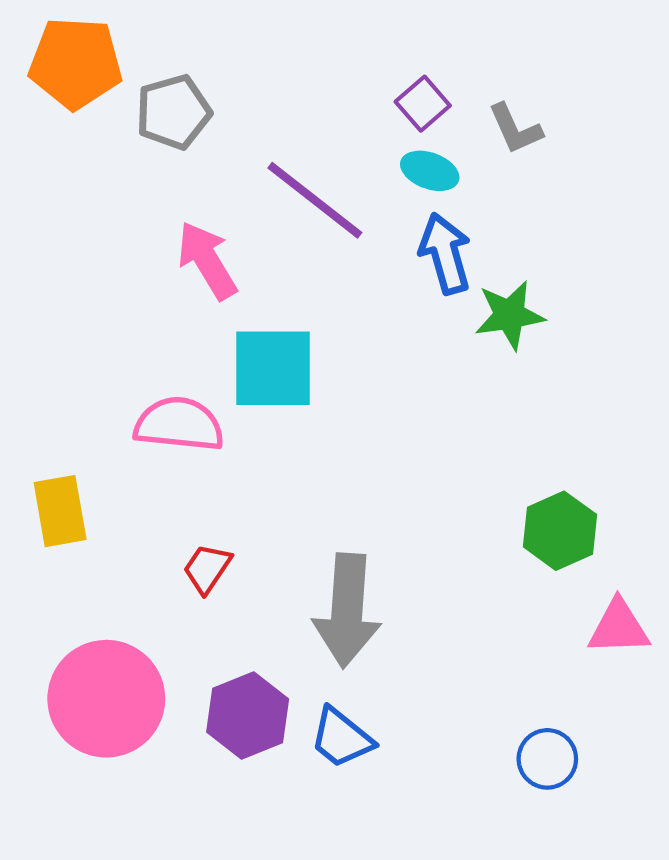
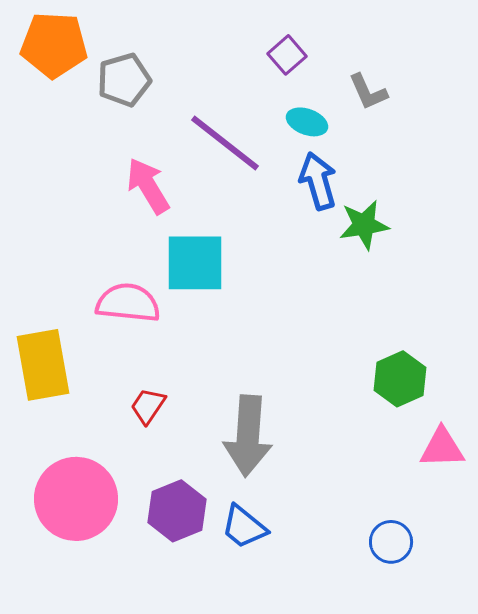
purple square: (423, 104) -> (287, 55), moved
yellow rectangle: (60, 511) -> (43, 365), size x1.4

